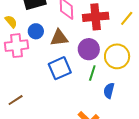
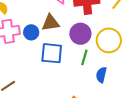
blue circle: (36, 31) -> (31, 32), moved
blue square: (60, 68) -> (52, 53), turned 30

